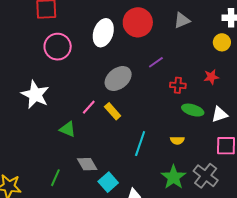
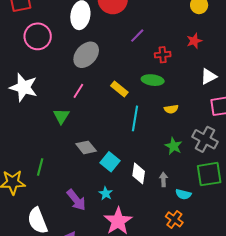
gray ellipse: (118, 78) -> (86, 55), moved
green ellipse: (193, 110) -> (153, 80), moved
yellow rectangle: (113, 111) -> (119, 89), moved
green triangle: (68, 129) -> (61, 116), turned 48
green star: (174, 177) -> (174, 146), size x0.7
green line: (55, 178) -> (40, 167), moved

